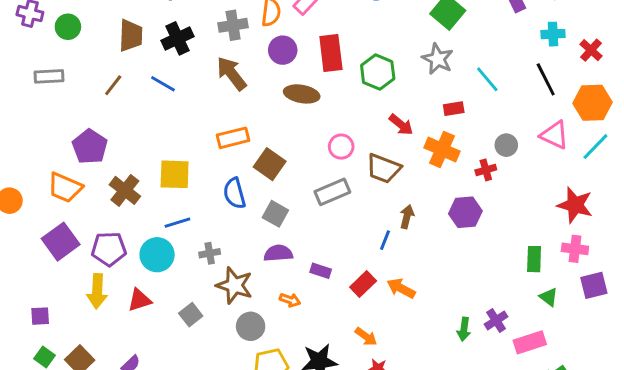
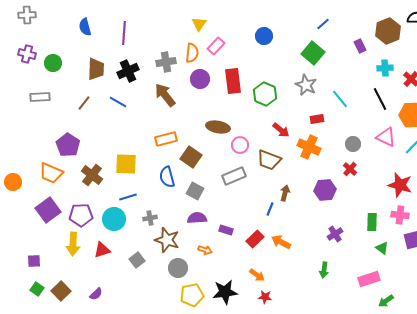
brown ellipse: (302, 94) -> (218, 127), moved
red cross: (486, 170) -> (350, 169), moved, turned -32
purple cross: (496, 320) -> (335, 234), moved

